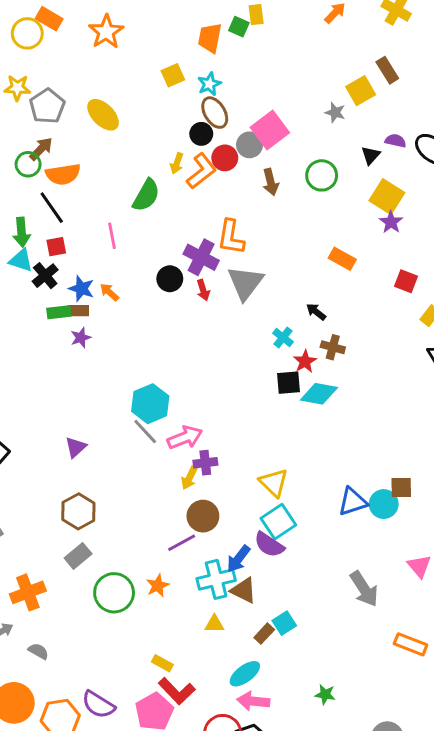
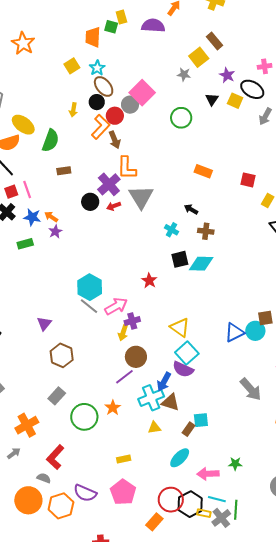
yellow ellipse: (103, 115) -> (23, 125), moved
purple semicircle: (396, 141) -> (153, 26), moved, size x1.6
yellow arrow: (177, 163) -> (73, 110), moved
brown arrow: (271, 182) -> (115, 140), moved
green semicircle: (146, 195) -> (51, 141), moved
yellow square: (387, 197) -> (235, 101), moved, size x0.7
purple star: (391, 222) -> (227, 75), moved
pink line: (112, 236) -> (27, 190), moved
purple cross: (201, 257) -> (109, 184), turned 30
red arrow: (203, 290) -> (114, 206), turned 96
brown rectangle: (78, 311) -> (64, 171), moved
green rectangle: (59, 312) -> (25, 244), moved
purple star: (81, 338) -> (55, 232), moved
red star: (305, 362) -> (149, 281), moved
brown hexagon: (78, 511) -> (62, 355), moved
cyan square: (284, 623) -> (201, 420), turned 35
gray semicircle: (38, 651) -> (44, 478), moved
yellow rectangle: (162, 663) -> (124, 459), turned -32
red L-shape: (177, 691) -> (55, 457), moved, turned 95
pink arrow: (253, 701) -> (208, 474), moved

